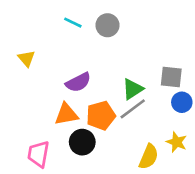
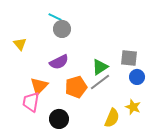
gray circle: (107, 25) -> (62, 29), moved
orange triangle: (66, 114) -> (39, 86), moved, turned -36
black circle: (82, 142) -> (59, 119), moved
pink trapezoid: (38, 154) -> (31, 102), moved

